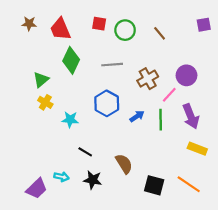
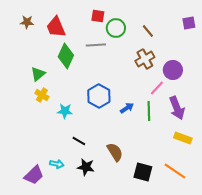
red square: (99, 24) -> (98, 16), moved
gray line: (112, 65) -> (96, 45), moved
brown cross: (148, 79) -> (145, 59), moved

